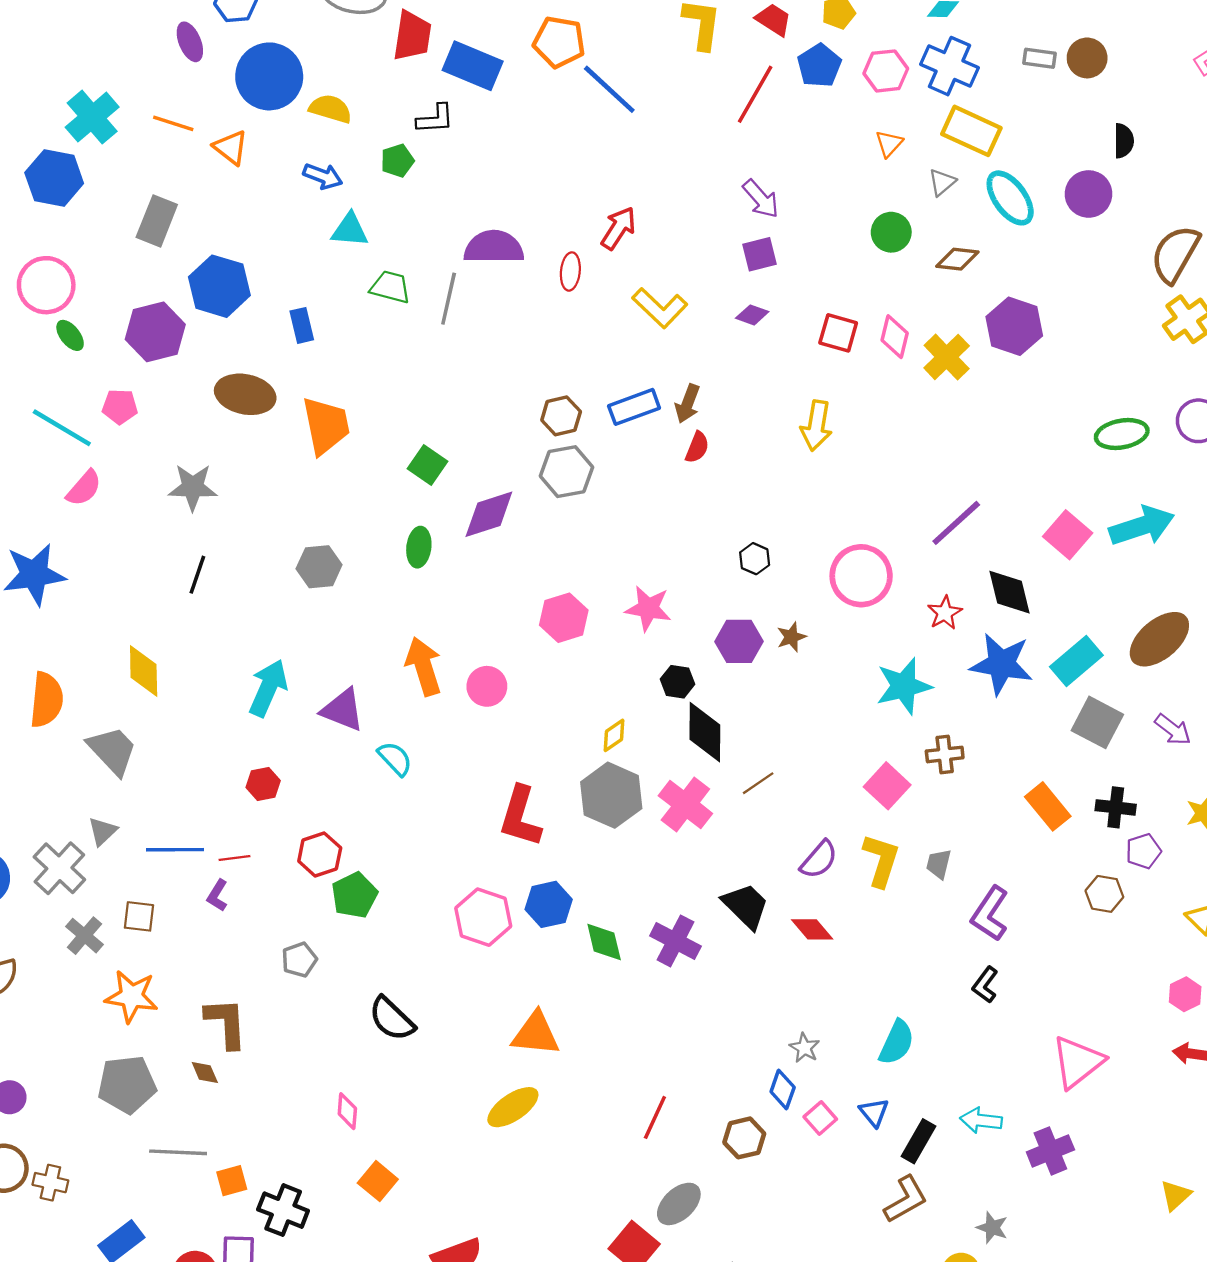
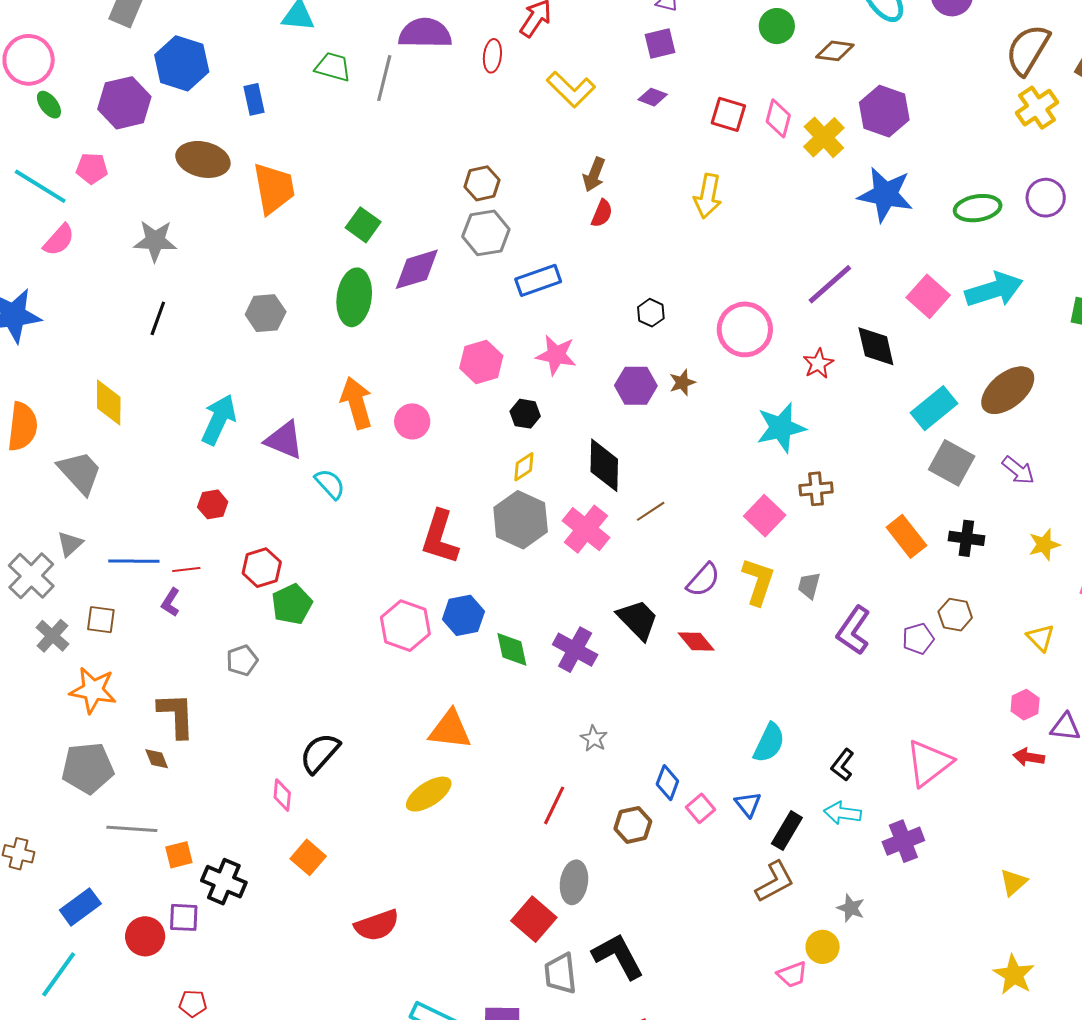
blue rectangle: (634, 407) -> (538, 280), moved
green ellipse: (419, 547) -> (354, 297), size x1.6
blue star: (1001, 664) -> (885, 194), moved
black hexagon: (677, 682) -> (525, 414), moved
purple pentagon: (1143, 851) -> (918, 639), moved
black L-shape: (985, 985) -> (842, 765), moved
black semicircle: (392, 1019) -> (320, 753), moved, turned 87
gray star: (804, 1048) -> (594, 738), moved
gray ellipse: (679, 1204) -> (574, 882), turned -39

